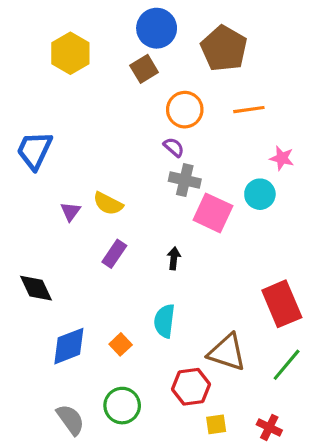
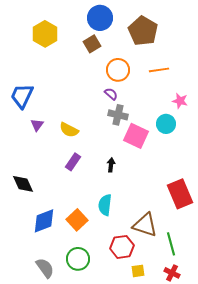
purple triangle: (70, 211) -> (37, 125), moved
orange square: (121, 344) -> (77, 220), size x1.5
green line: (287, 365) -> (171, 244), moved, turned -55

